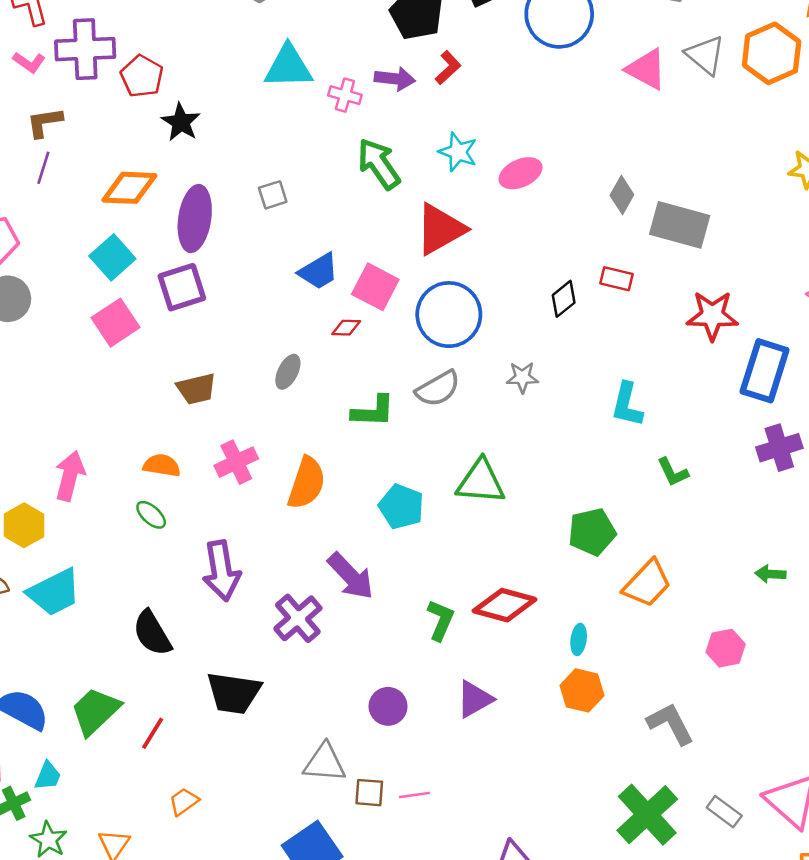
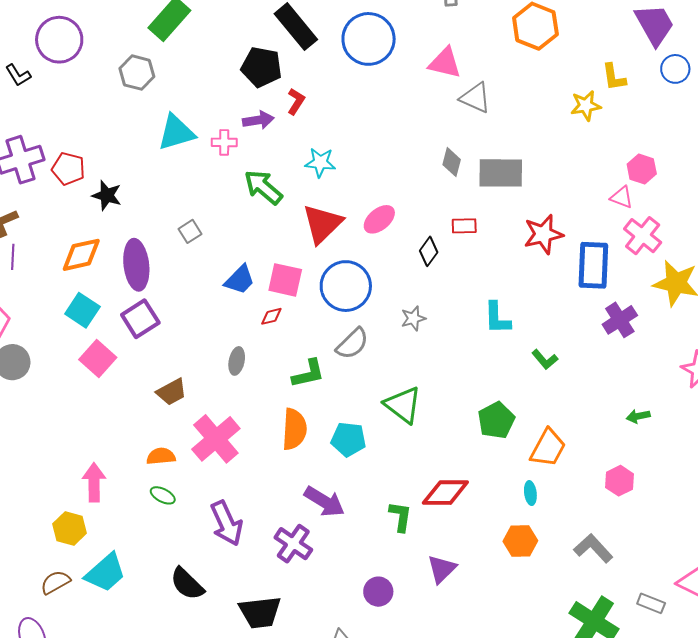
gray triangle: (705, 55) -> (475, 98), moved
pink ellipse: (521, 173) -> (379, 219), moved
pink cross: (236, 462) -> (216, 439), size x1.5
green triangle: (481, 482) -> (403, 405), turned 48
orange semicircle: (307, 483) -> (294, 429), moved
cyan ellipse: (579, 639) -> (530, 493), moved

